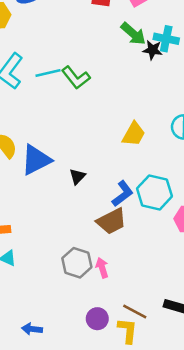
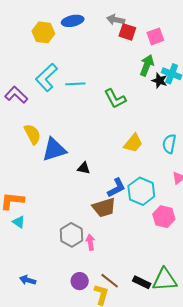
green arrow: (133, 34) -> (147, 65), turned -120
green L-shape: (76, 78) -> (115, 99), moved
black triangle: (77, 176) -> (84, 168), turned 48

